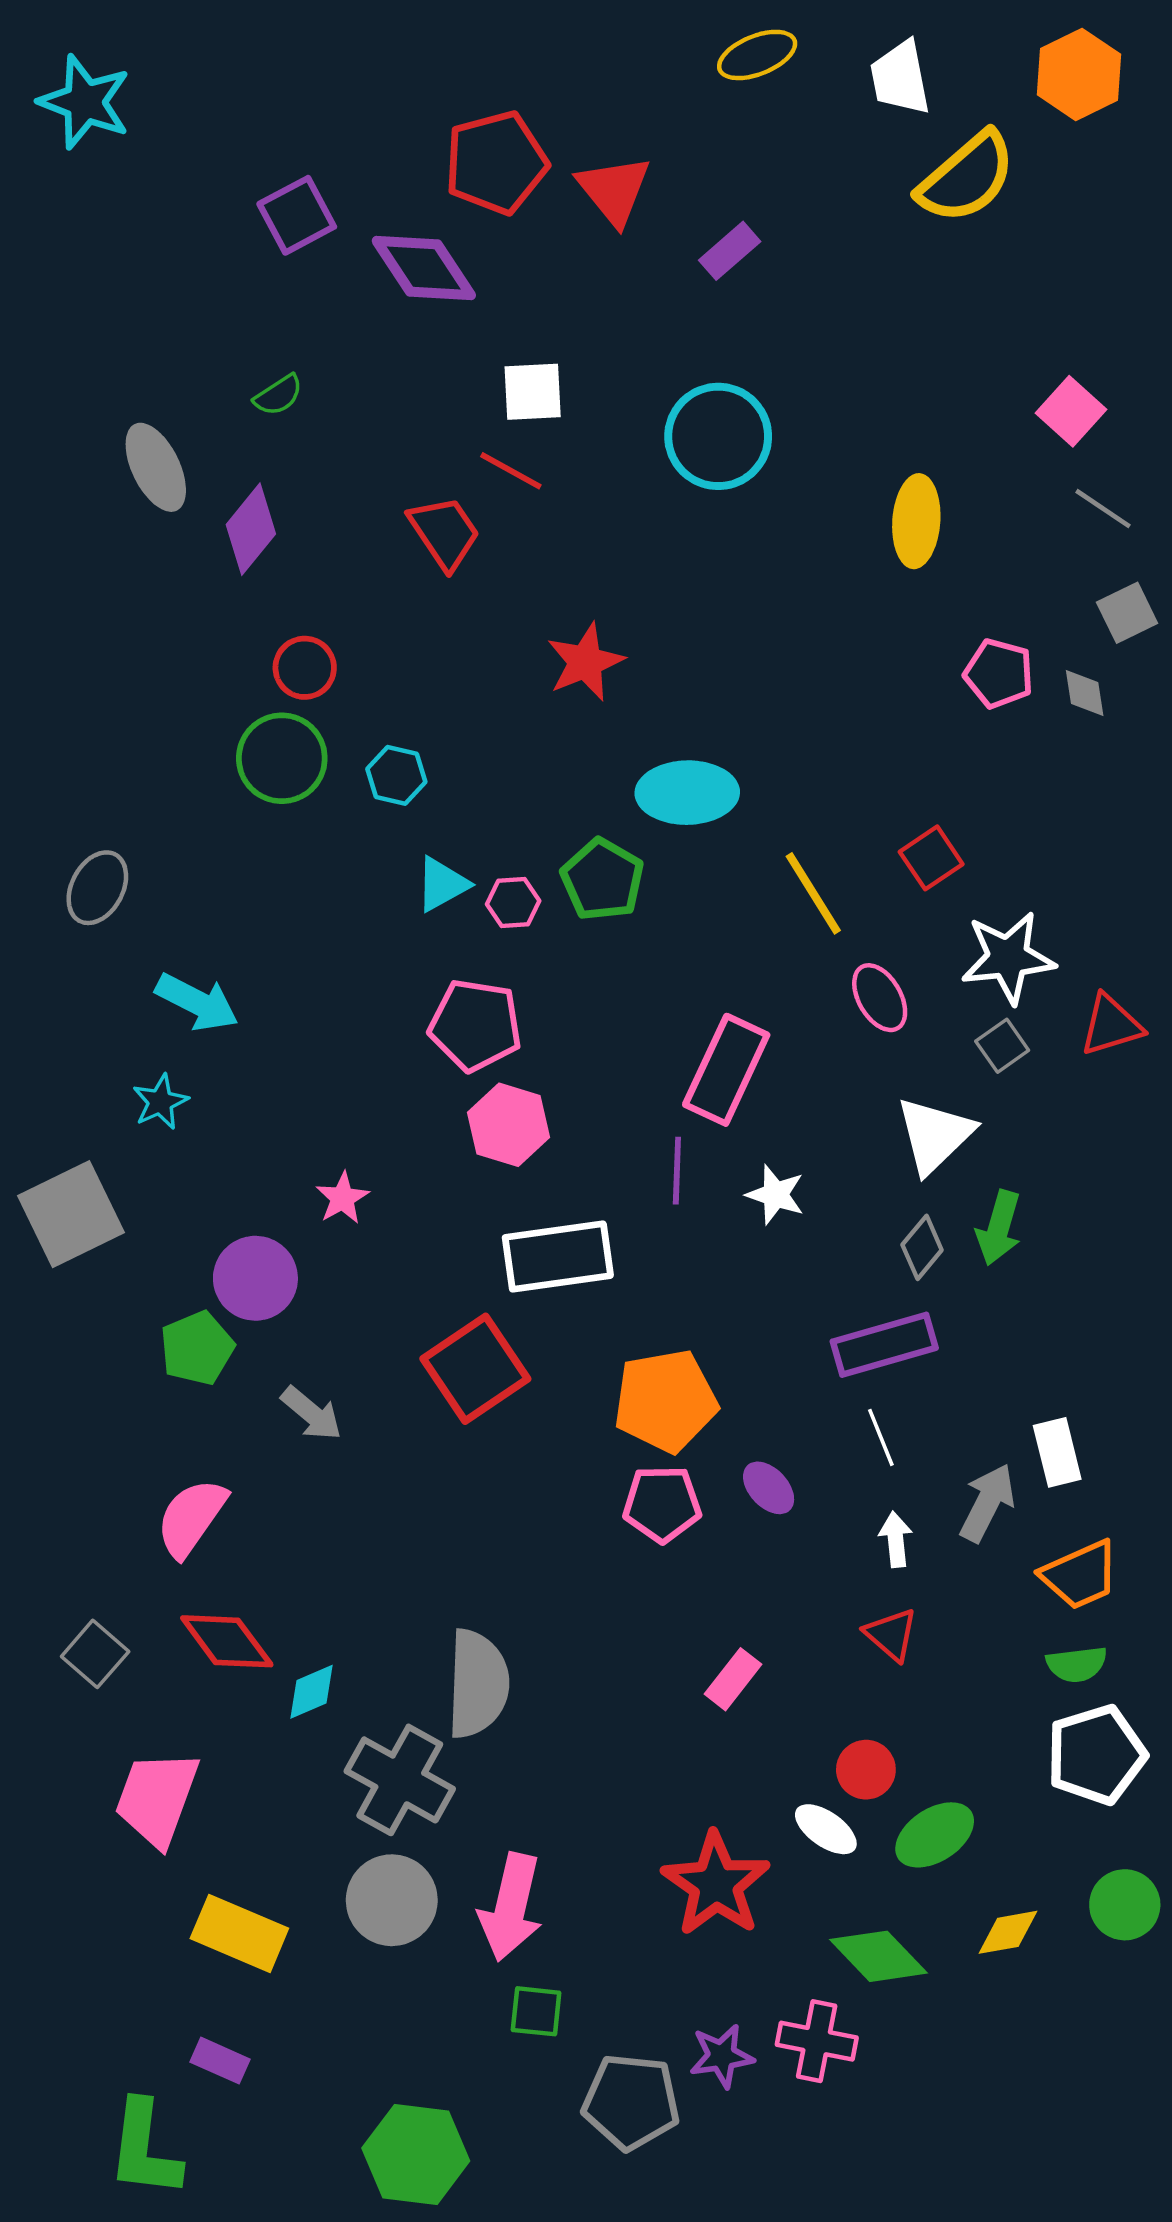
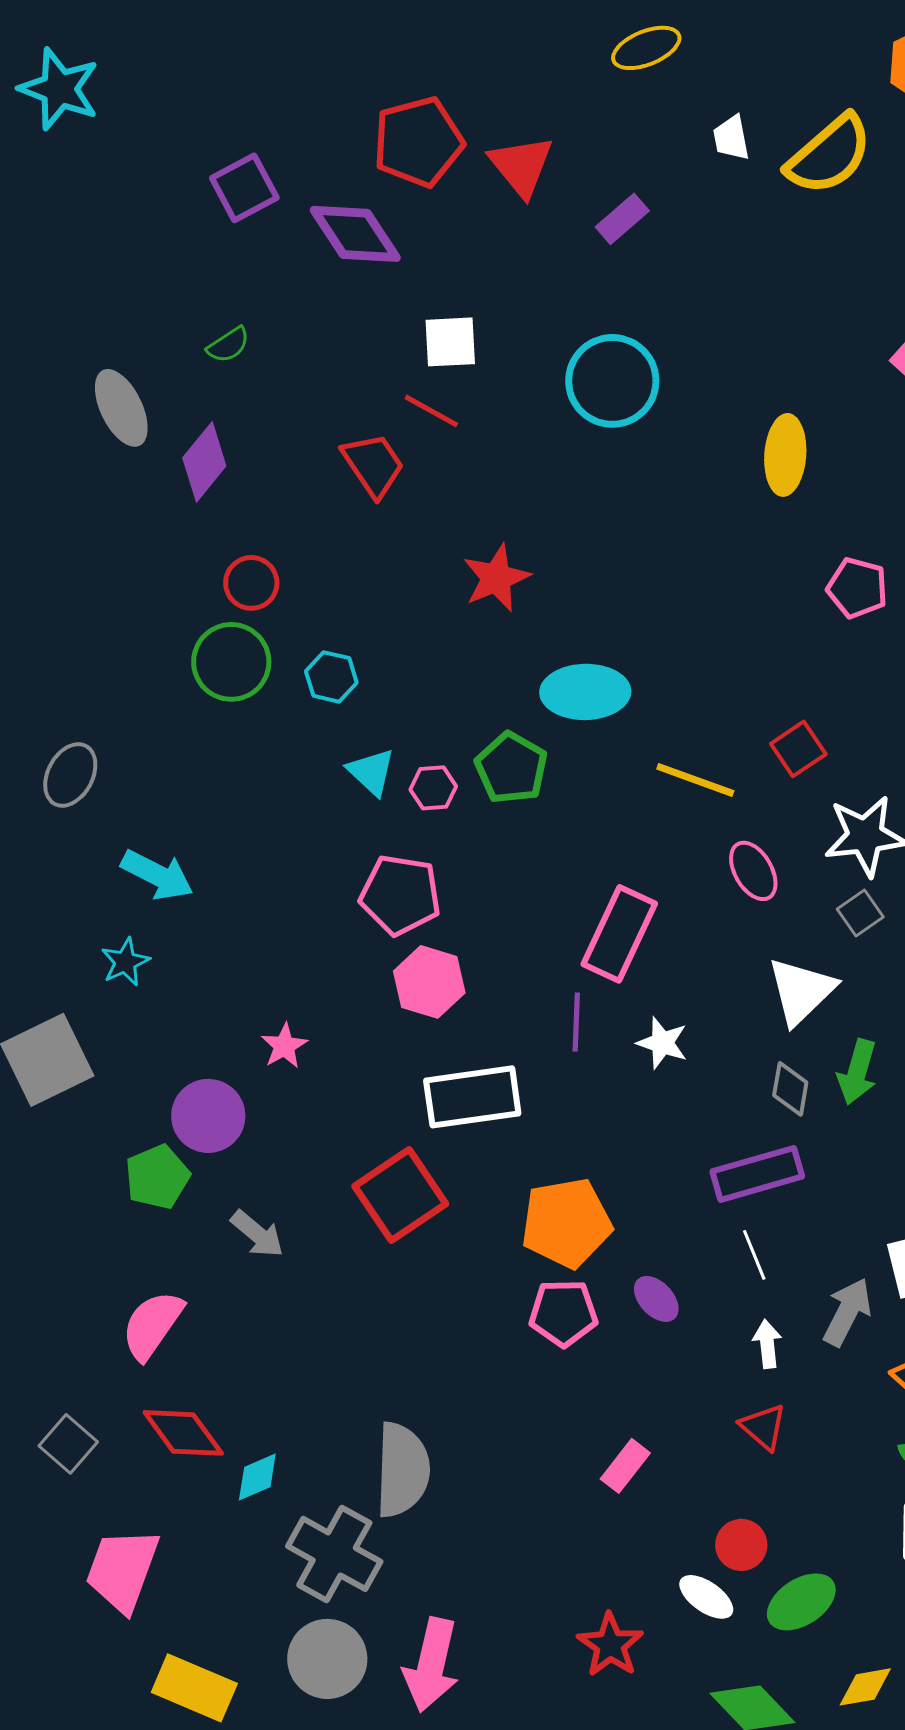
white trapezoid: (900, 78) -> (731, 138), moved, size x0.7
cyan triangle: (442, 884) -> (371, 772), turned -48
yellow line: (813, 893) -> (695, 780), turned -38
gray diamond: (922, 1247) -> (790, 1089), turned -30
red star: (716, 1884) -> (610, 1645), size x0.7

